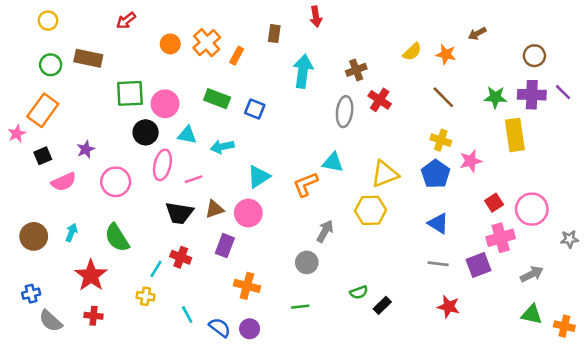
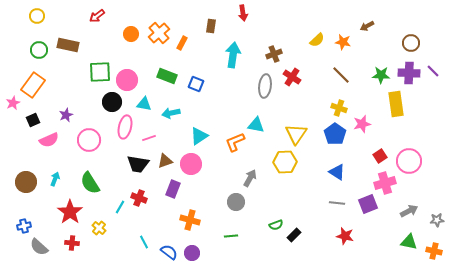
yellow triangle: (385, 174) -> (296, 134), turned -35
gray star: (570, 239) -> (437, 220), moved
yellow cross: (146, 296) -> (99, 228), moved, turned 32

